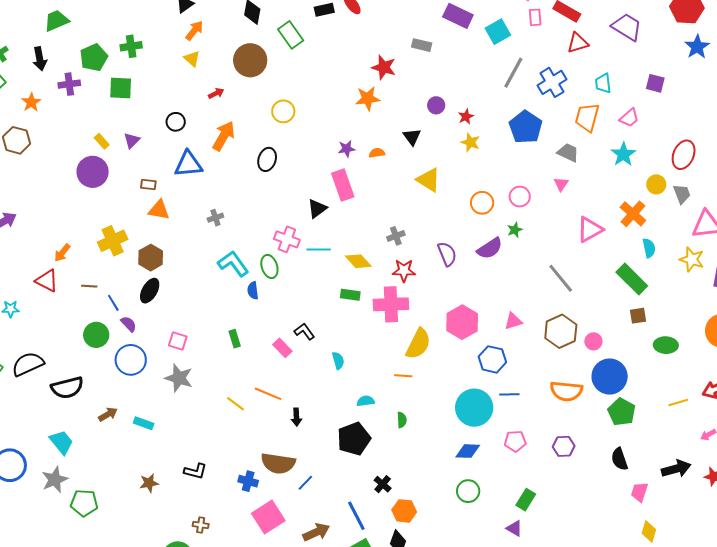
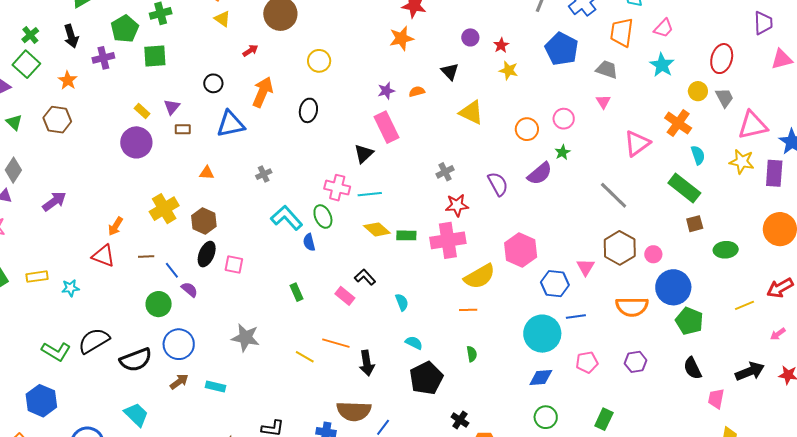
brown rectangle: (148, 185) -> (183, 129), moved
orange triangle: (159, 210) -> (207, 173), size x0.7
yellow diamond: (358, 261) -> (377, 229), moved
pink triangle: (513, 321) -> (586, 267), moved, turned -36
pink square: (178, 341) -> (234, 265), moved
yellow semicircle: (418, 344) -> (480, 276), turned 40
blue circle: (131, 360) -> (179, 344), moved
cyan semicircle: (366, 401) -> (414, 343), moved, turned 42
black arrow: (296, 417) -> (367, 363), size x1.4

